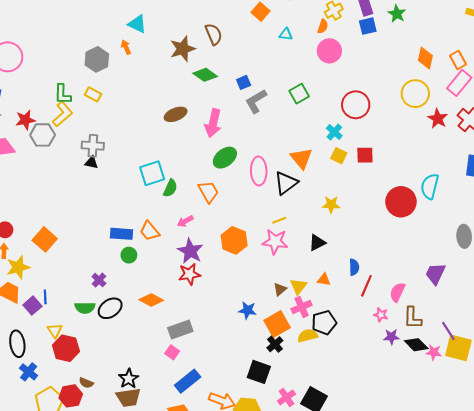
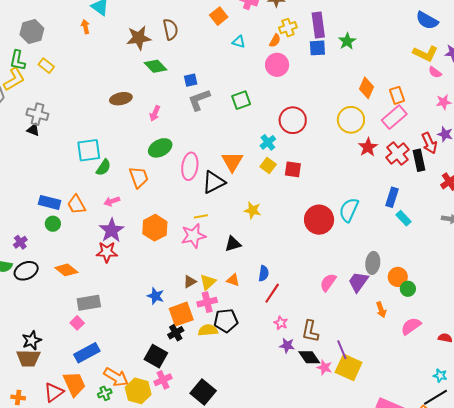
gray hexagon: (97, 59) -> (32, 31), moved
pink arrow: (213, 123) -> (155, 113), size x0.6
pink star: (275, 242) -> (193, 236), turned -30
purple trapezoid: (435, 274) -> (358, 282), moved
pink semicircle: (397, 292) -> (328, 282), moved
pink cross: (287, 397) -> (163, 380), moved

